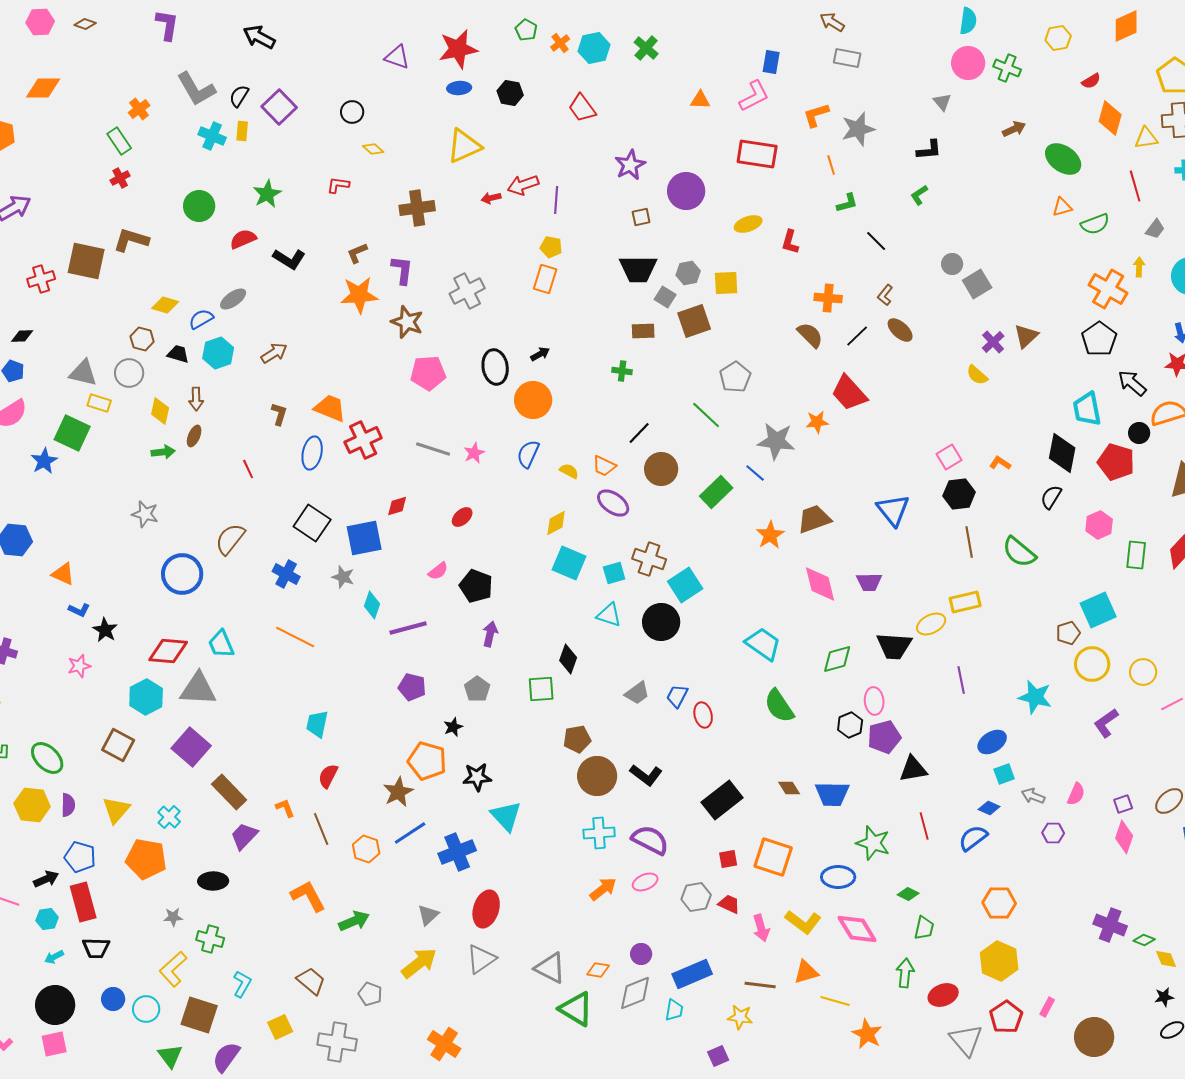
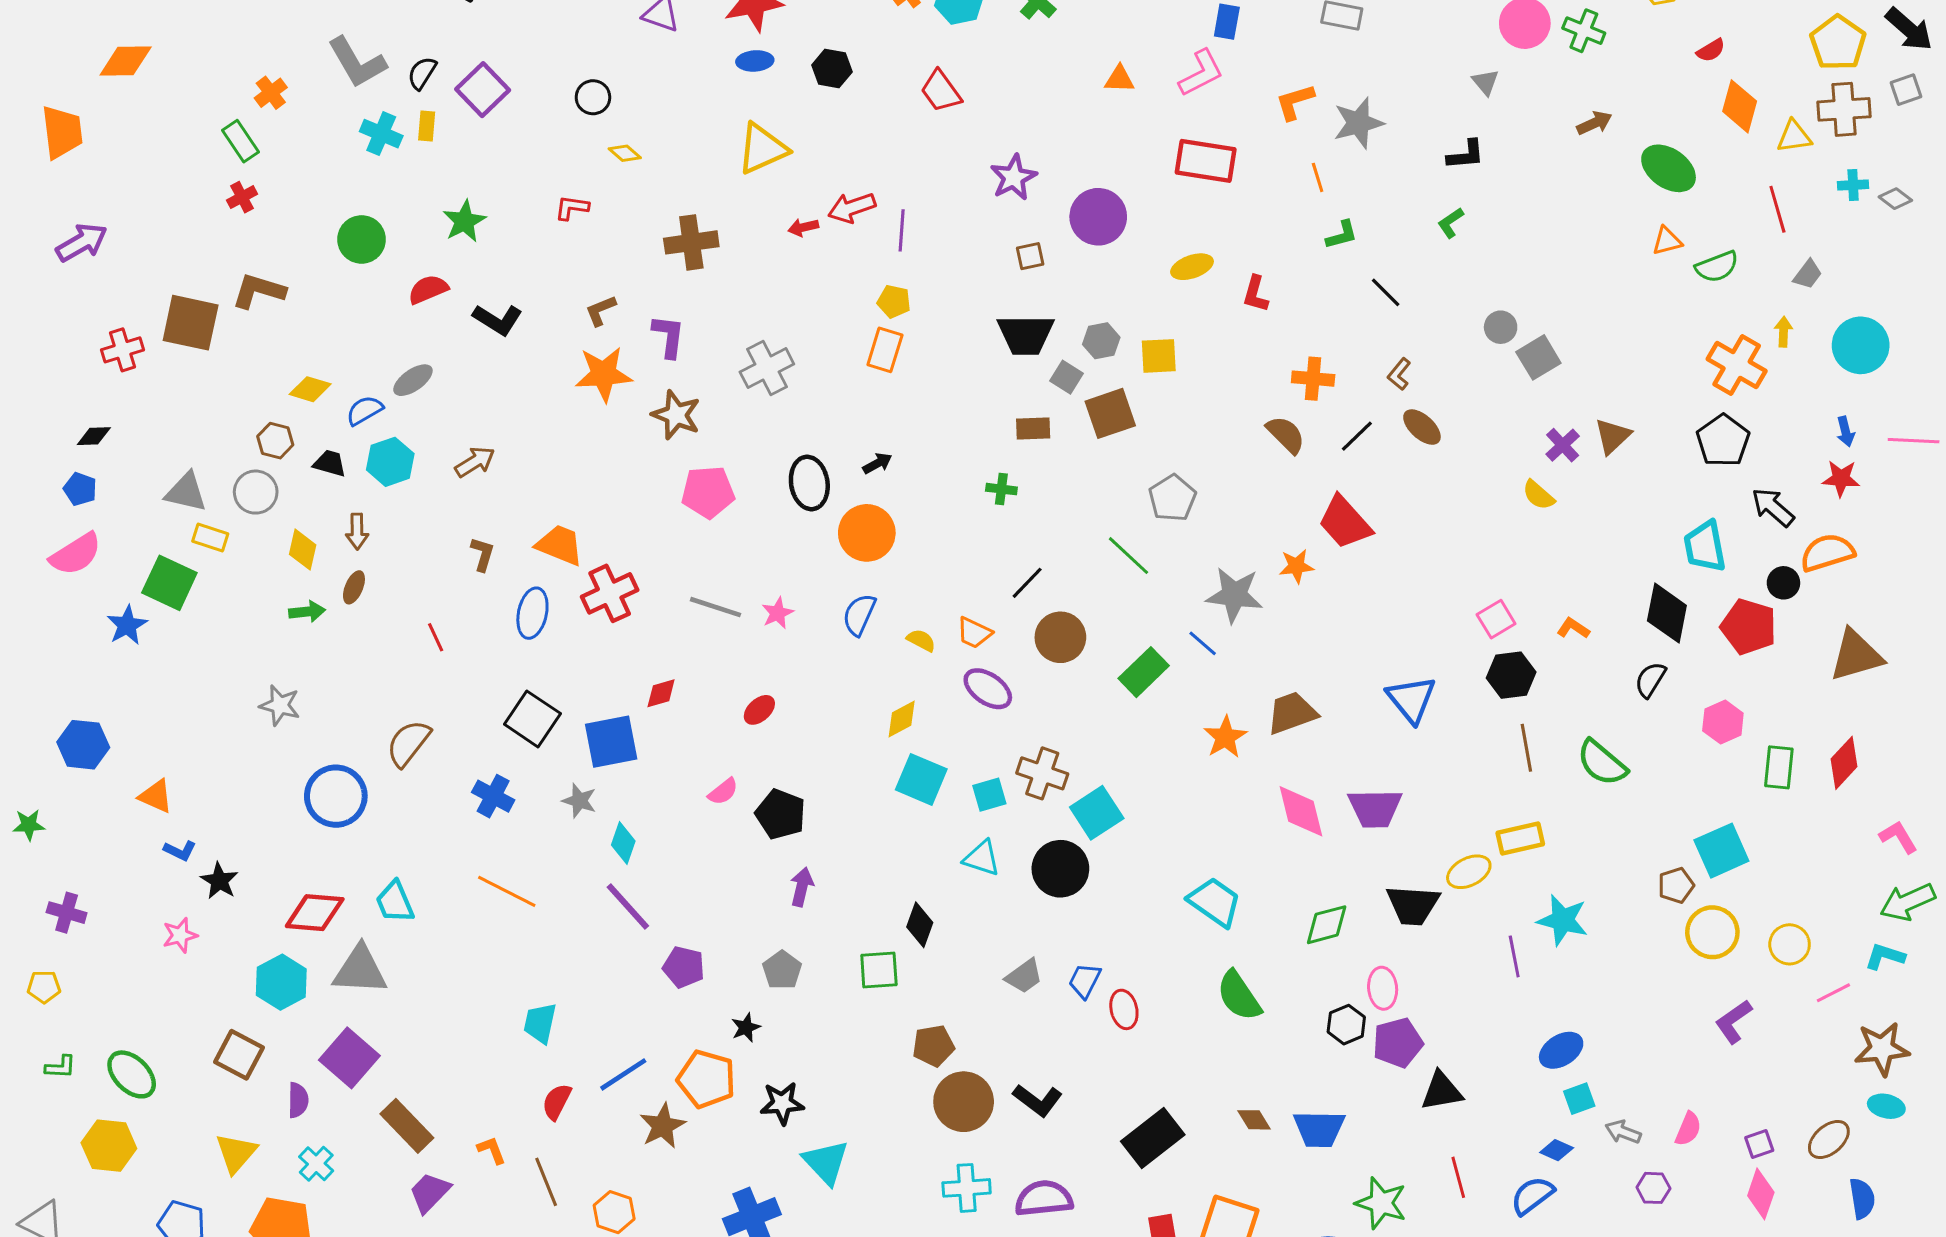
purple trapezoid: (869, 582) -> (1375, 808), size x1.4
purple line: (408, 628) -> (628, 907), moved, turned 63
cyan star: (1035, 697) -> (1563, 920), moved
purple semicircle: (68, 805) -> (298, 1100), moved
blue line: (410, 833) -> (623, 1074), moved
purple semicircle: (650, 840) -> (1044, 1198), turned -33

